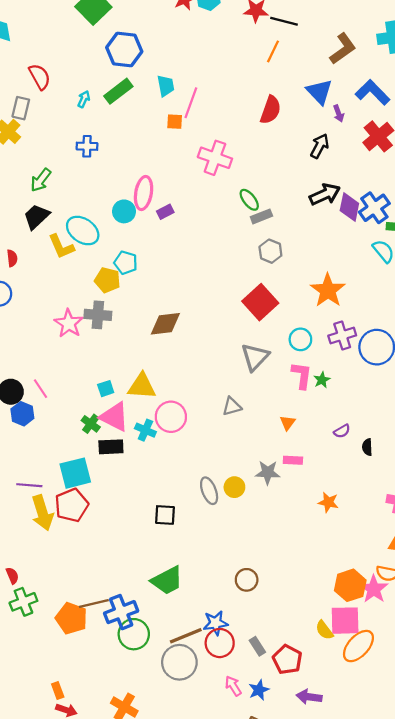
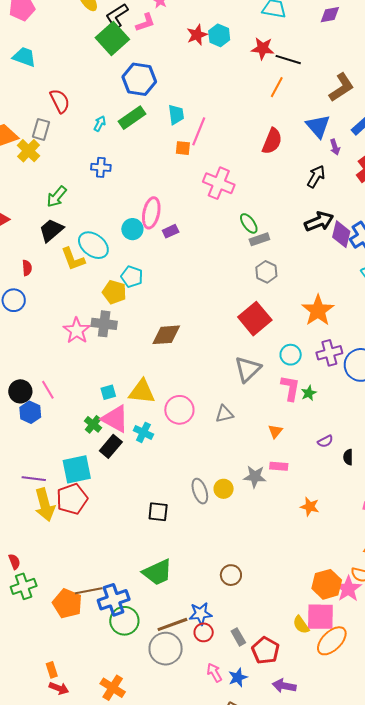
pink circle: (171, 417) -> (179, 410), moved
black rectangle: (111, 447) -> (111, 446), turned -50
red circle: (220, 643) -> (204, 632), size x0.7

